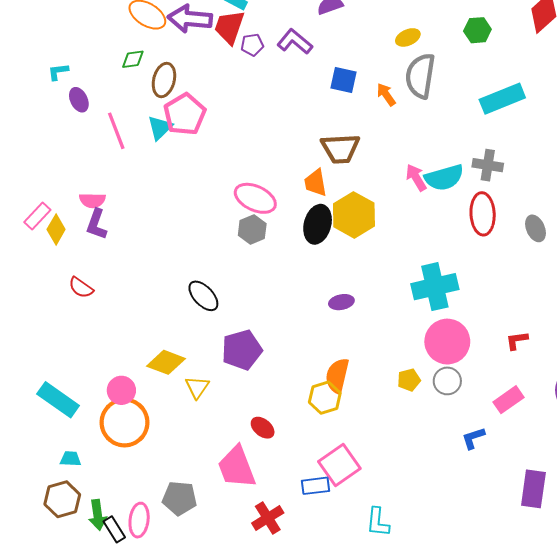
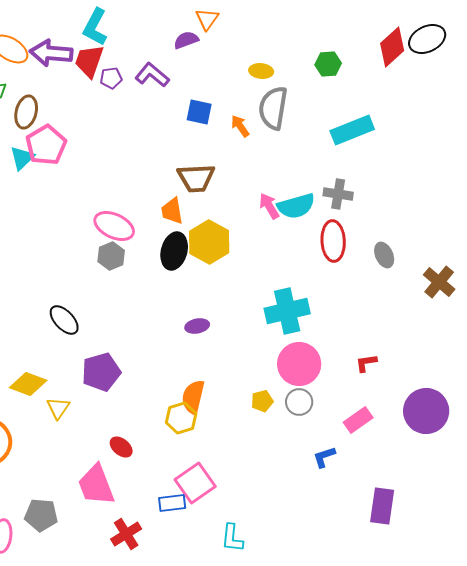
yellow ellipse: (408, 37) -> (261, 71), turned 30

